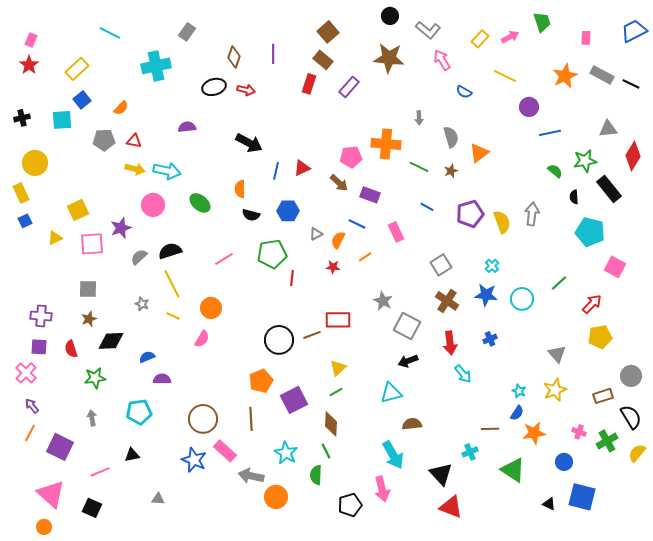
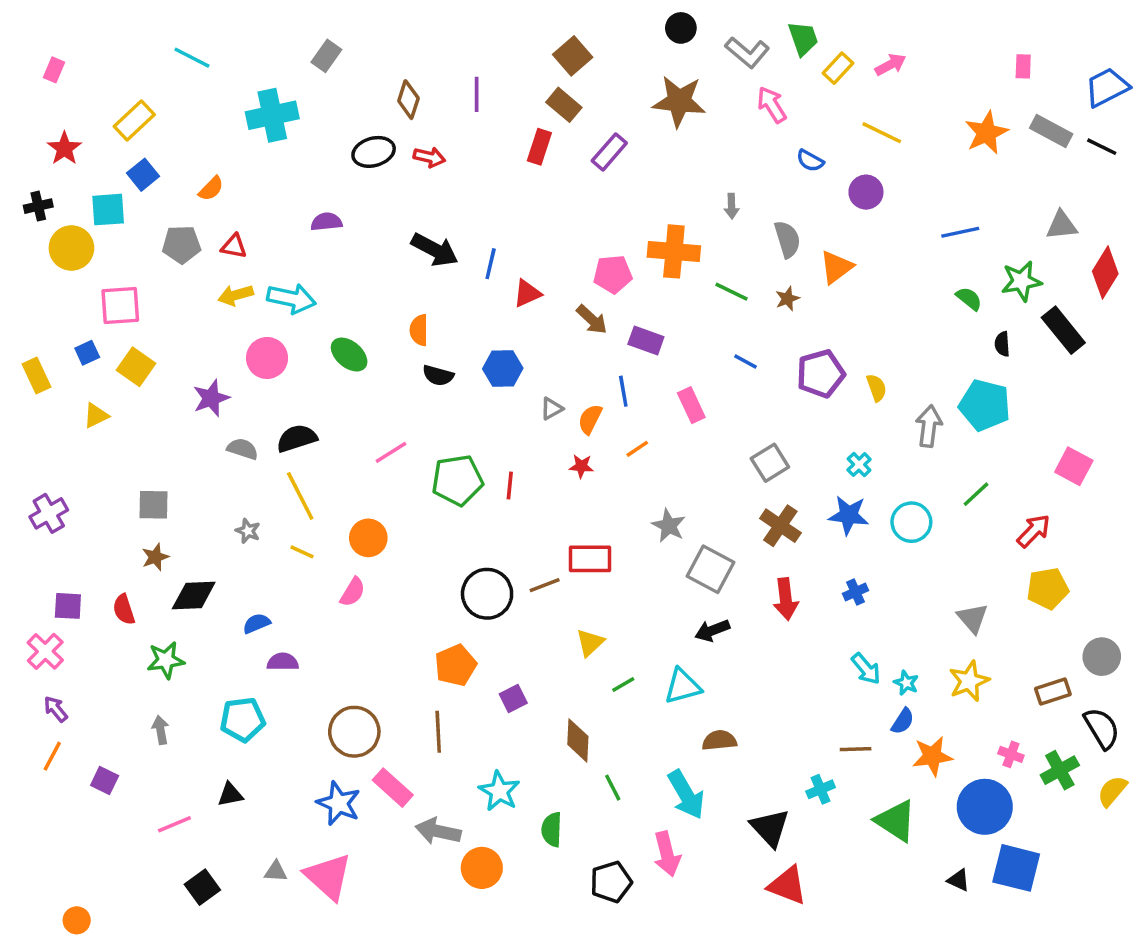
green trapezoid: (542, 22) -> (803, 38), moved
blue trapezoid: (634, 31) -> (1107, 87), moved
red star: (29, 65) -> (64, 148), moved
purple circle: (529, 107) -> (866, 192), moved
yellow circle: (35, 163) -> (71, 248), moved
yellow arrow: (135, 169) -> (236, 295), turned 150
blue line: (276, 171) -> (491, 264), moved
yellow rectangle: (21, 193) -> (37, 375), moved
yellow square: (78, 210) -> (136, 367), turned -30
gray arrow: (532, 214) -> (929, 426), moved
blue square: (25, 221) -> (87, 353), moved
yellow semicircle: (502, 222) -> (876, 388), size x0.7
blue line: (357, 224) -> (623, 391), turned 54
cyan pentagon: (590, 232) -> (985, 405), moved
pink square: (92, 244) -> (120, 306), moved
green pentagon: (272, 254) -> (457, 480), moved
gray semicircle: (139, 257) -> (243, 449), turned 60
purple cross: (41, 316) -> (49, 513), moved, turned -35
cyan arrow: (463, 374) -> (866, 669), moved
green line: (336, 392) -> (623, 685), moved
purple square: (294, 400) -> (513, 699), size x0.6
purple square: (60, 447) -> (105, 781), size x0.6
green line: (326, 451) -> (613, 788), moved
blue circle: (564, 462) -> (985, 807), size x1.8
pink triangle: (51, 494) -> (328, 877), moved
black square: (92, 508) -> (202, 887), moved, turned 30

